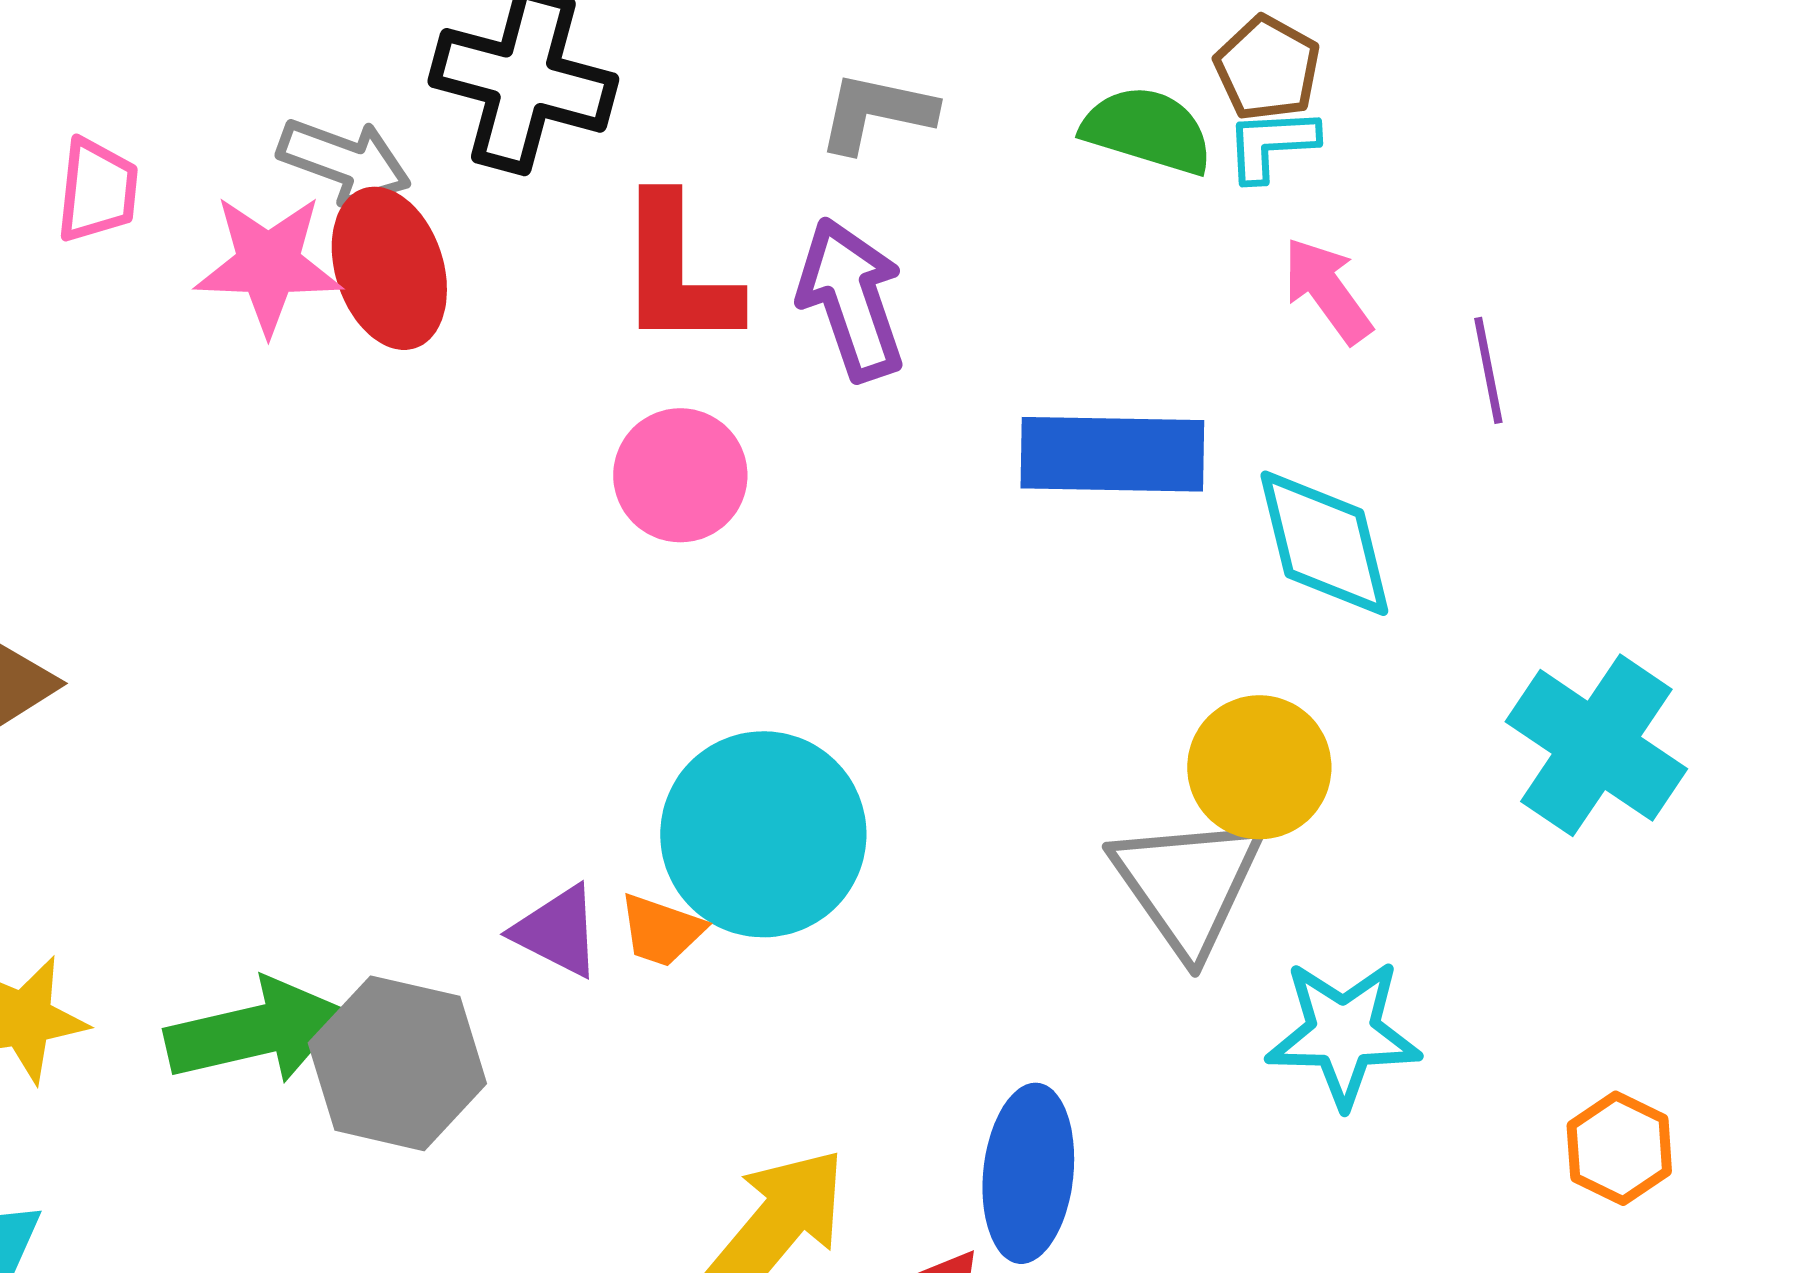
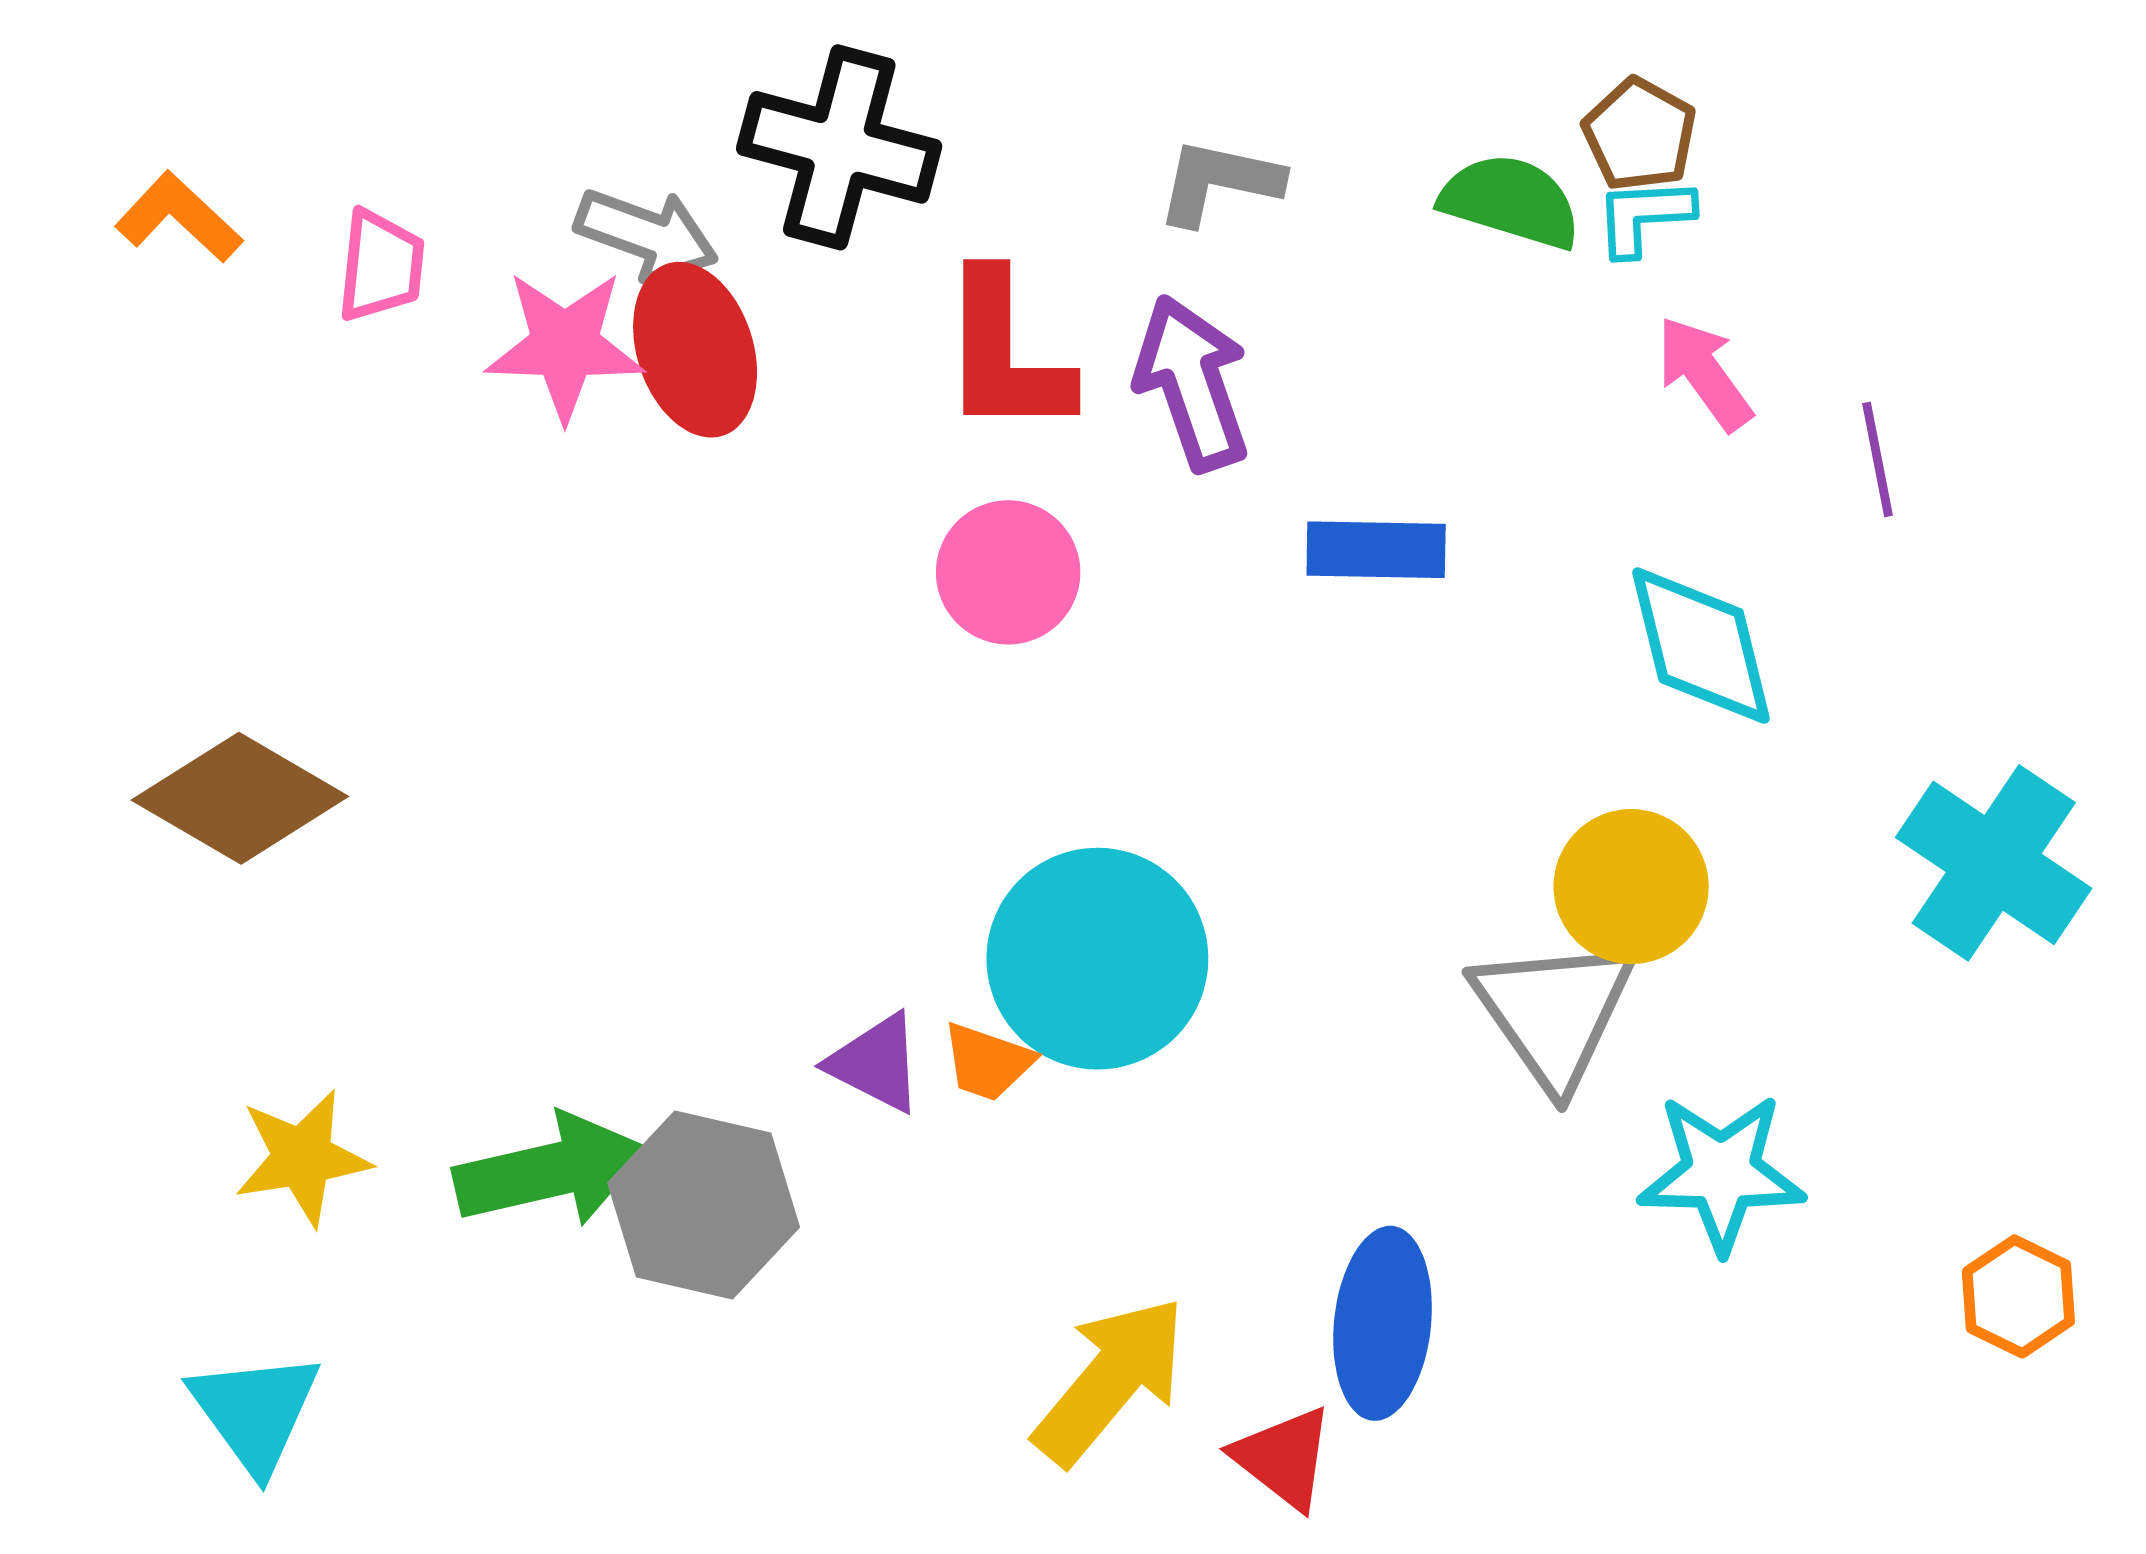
blue rectangle: (1112, 454) -> (1376, 550), moved, size x0.7

